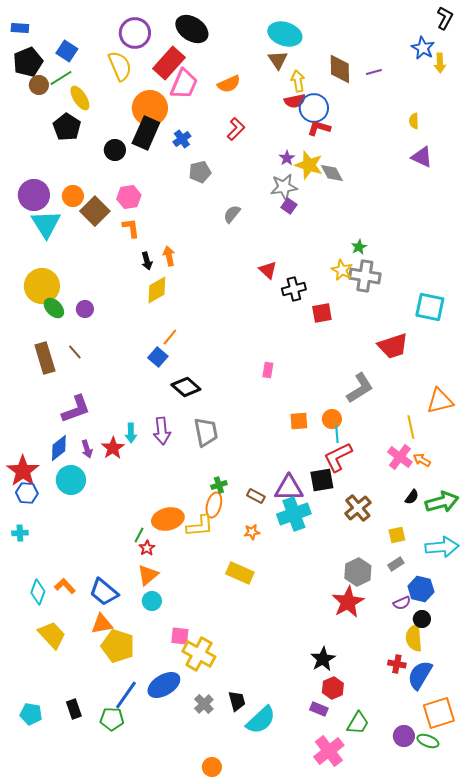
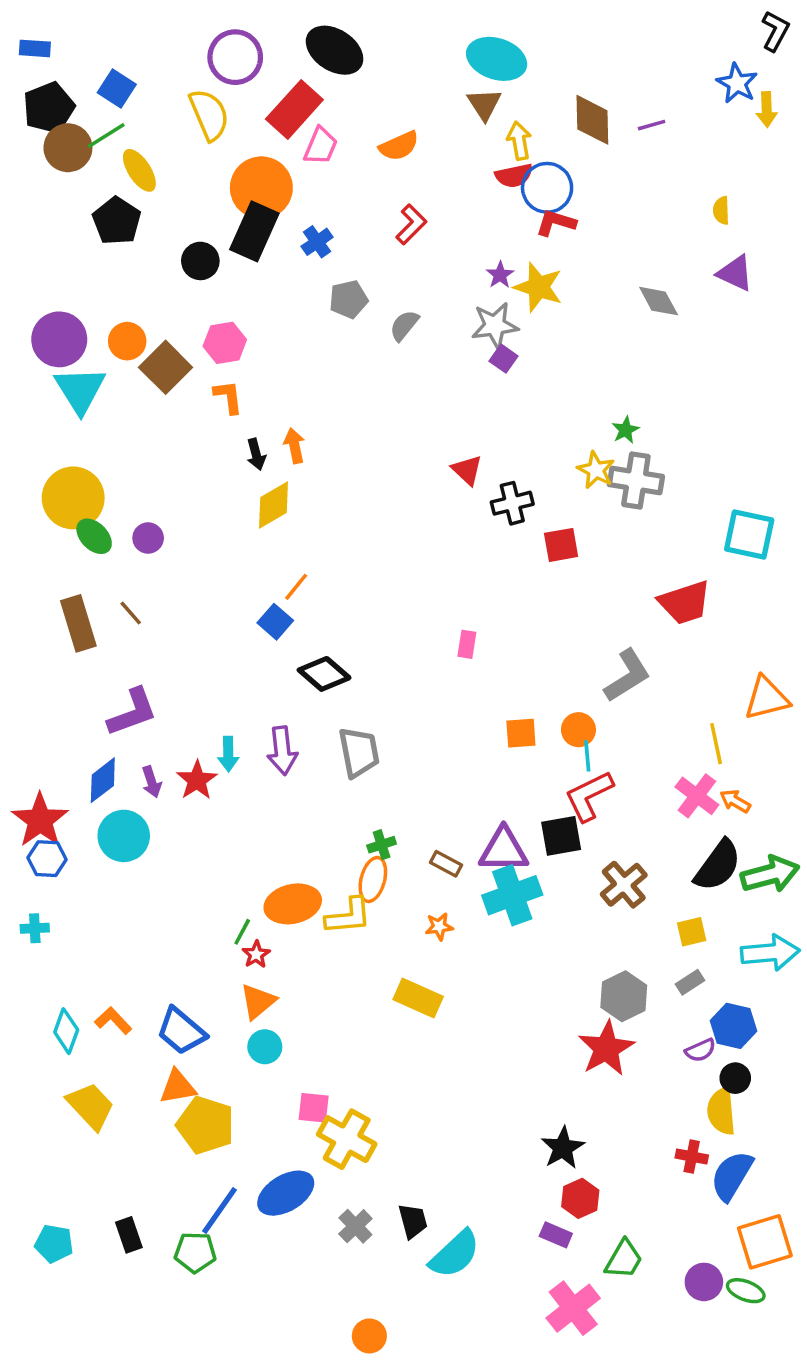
pink trapezoid: (184, 84) -> (321, 146), size x0.7
brown circle: (39, 85) -> (68, 148), size x1.4
gray diamond: (332, 173) -> (659, 301), moved
gray semicircle: (232, 214) -> (404, 325), moved
black semicircle: (412, 497) -> (718, 866), size x2.0

